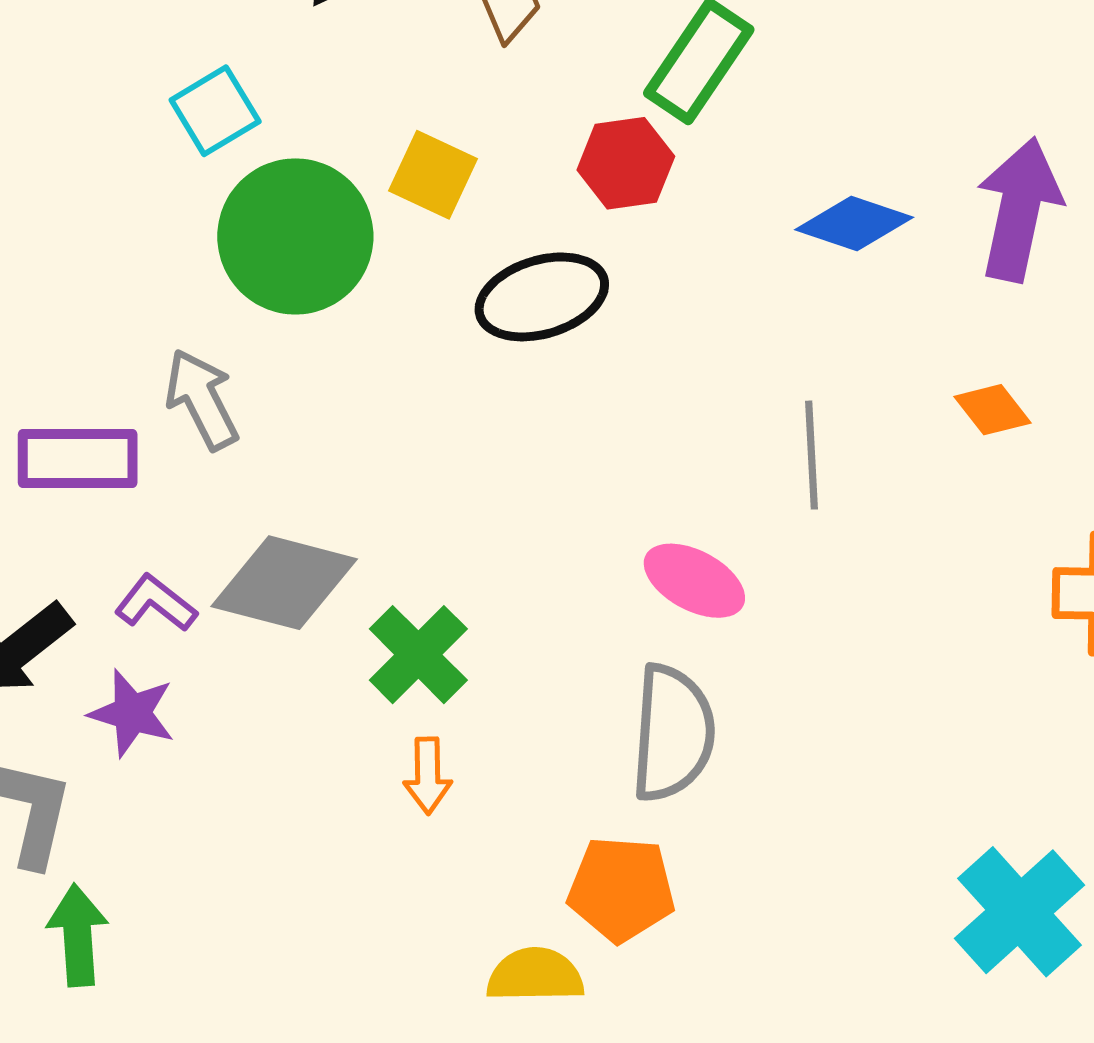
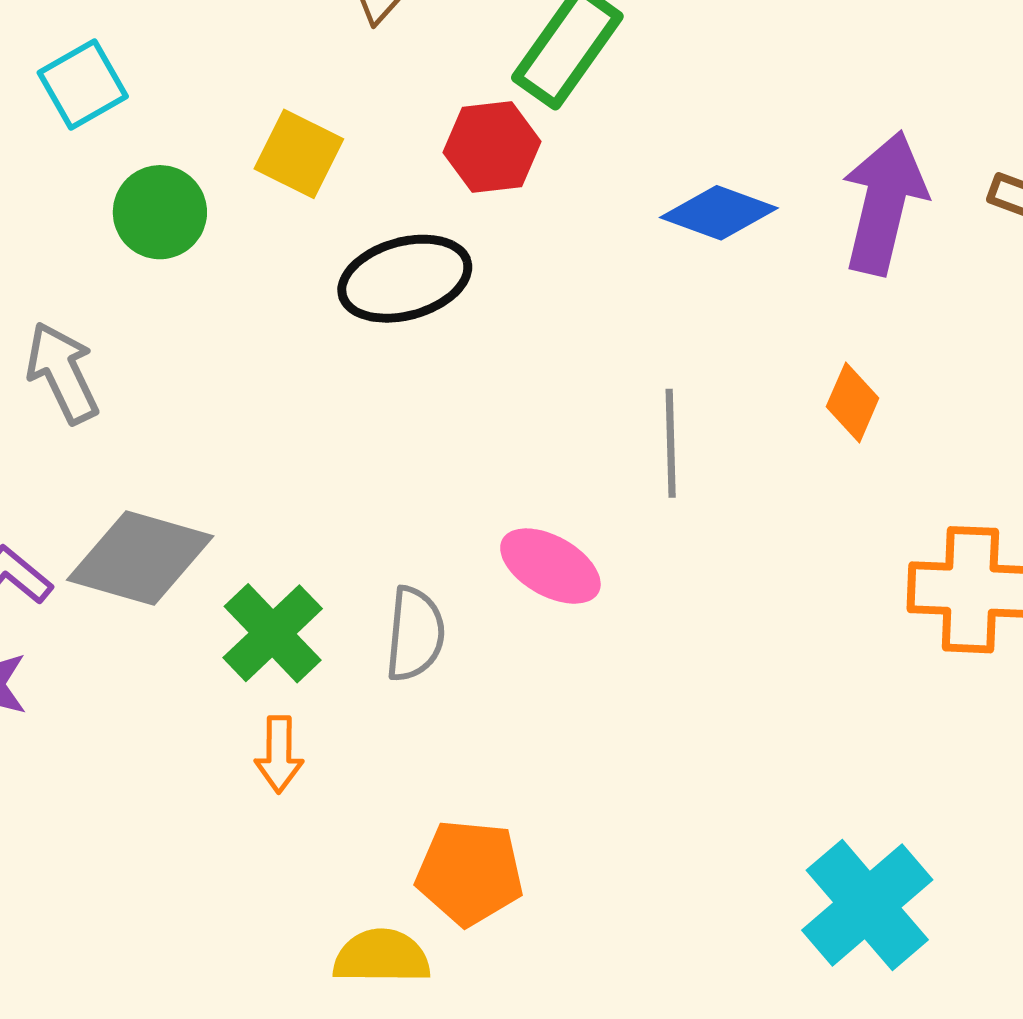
green circle: (295, 236) -> (160, 212), size x0.6
orange diamond: (992, 410) -> (853, 402), turned 60
gray semicircle: (673, 733) -> (415, 634), moved, size x0.7

